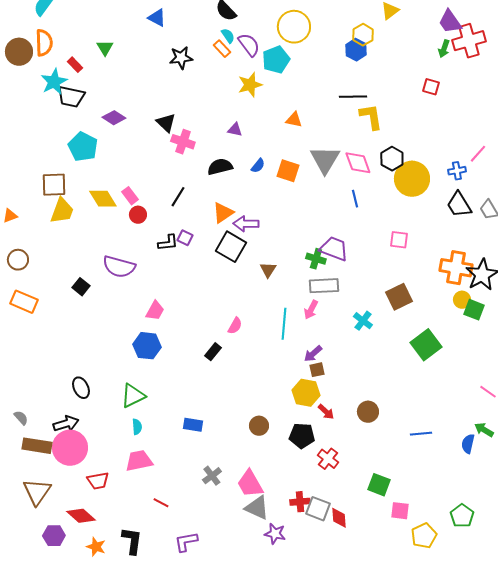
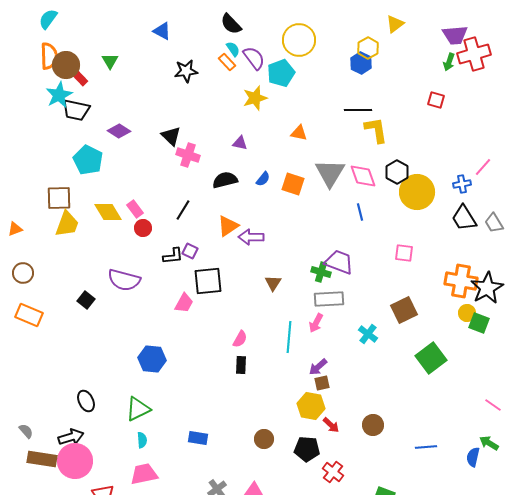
purple trapezoid: (450, 22) -> (455, 35), turned -60
brown circle: (19, 52) -> (66, 65), moved
black square: (231, 247) -> (208, 281), moved, turned -36
pink trapezoid: (155, 311) -> (184, 303), moved
black rectangle: (213, 352) -> (241, 365), moved, turned -36

